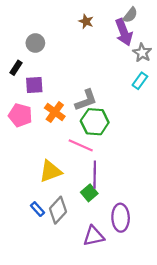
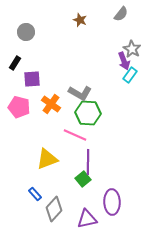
purple arrow: (124, 32) -> (124, 61), moved, size x0.7
gray circle: (35, 43) -> (26, 32), moved
gray L-shape: (86, 100) -> (80, 93), turned 50
gray diamond: (58, 210) -> (54, 209), moved

